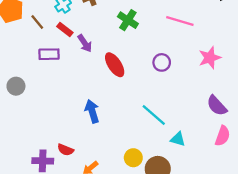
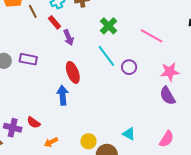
purple rectangle: (49, 54) -> (28, 59), moved
red ellipse: (115, 65) -> (73, 72), moved
purple semicircle: (217, 106) -> (168, 96), moved
cyan line: (154, 115) -> (106, 56), moved

